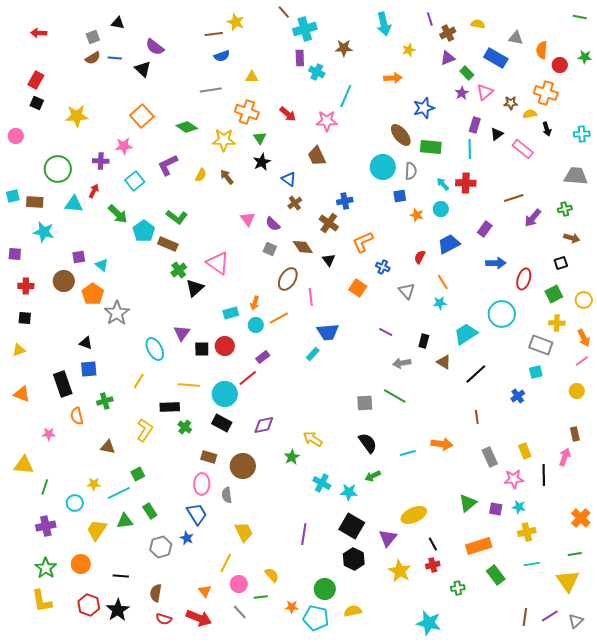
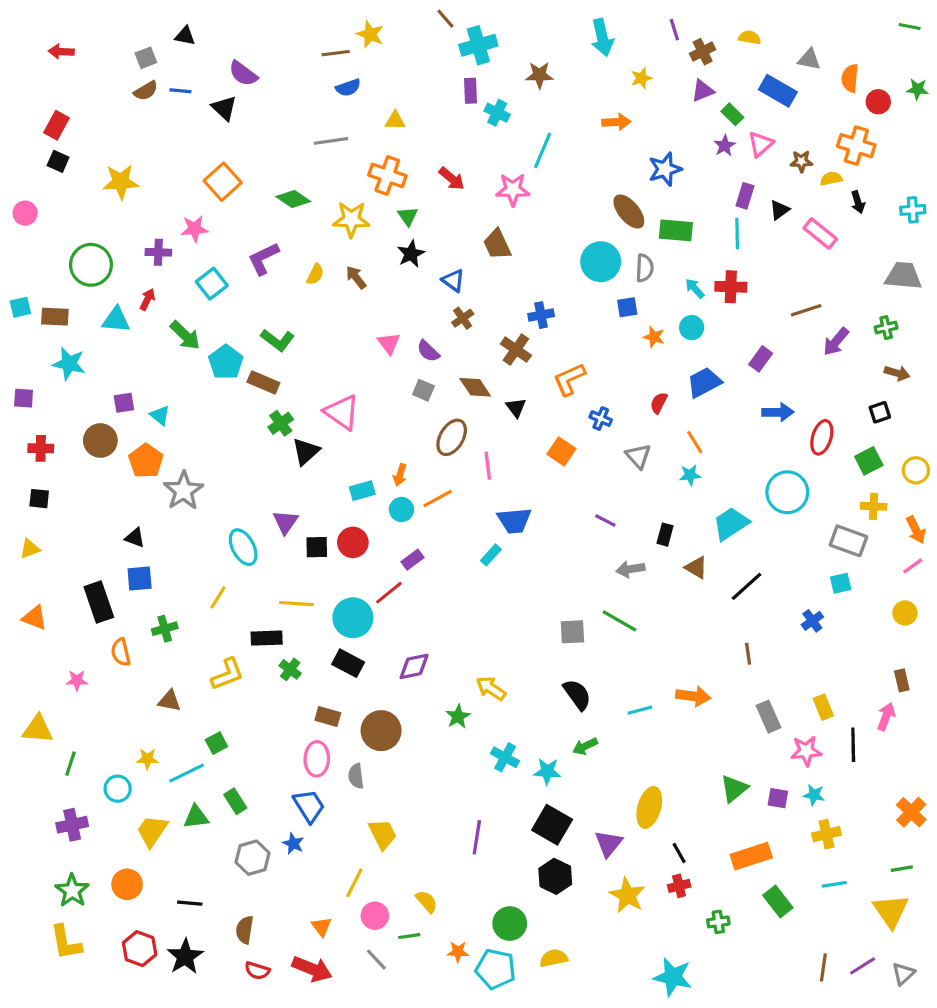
yellow L-shape: (145, 430) -> (227, 674), turned 35
yellow ellipse: (414, 515) -> (649, 807), turned -50

